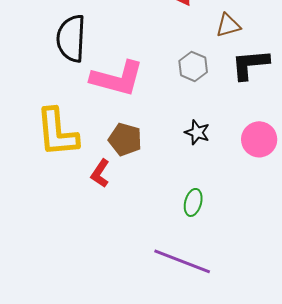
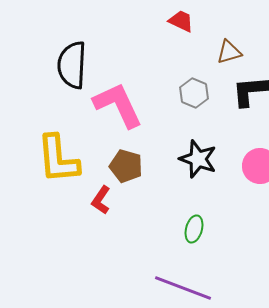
pink L-shape: (117, 78) -> (118, 105), turned -130
black star: (197, 132) -> (198, 159), size x1.5

